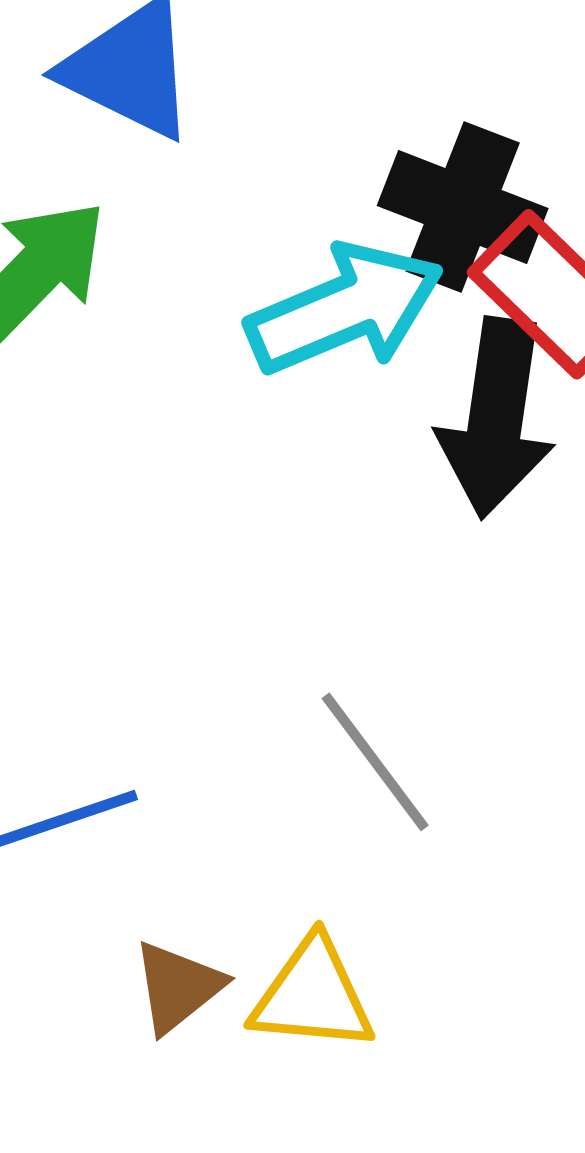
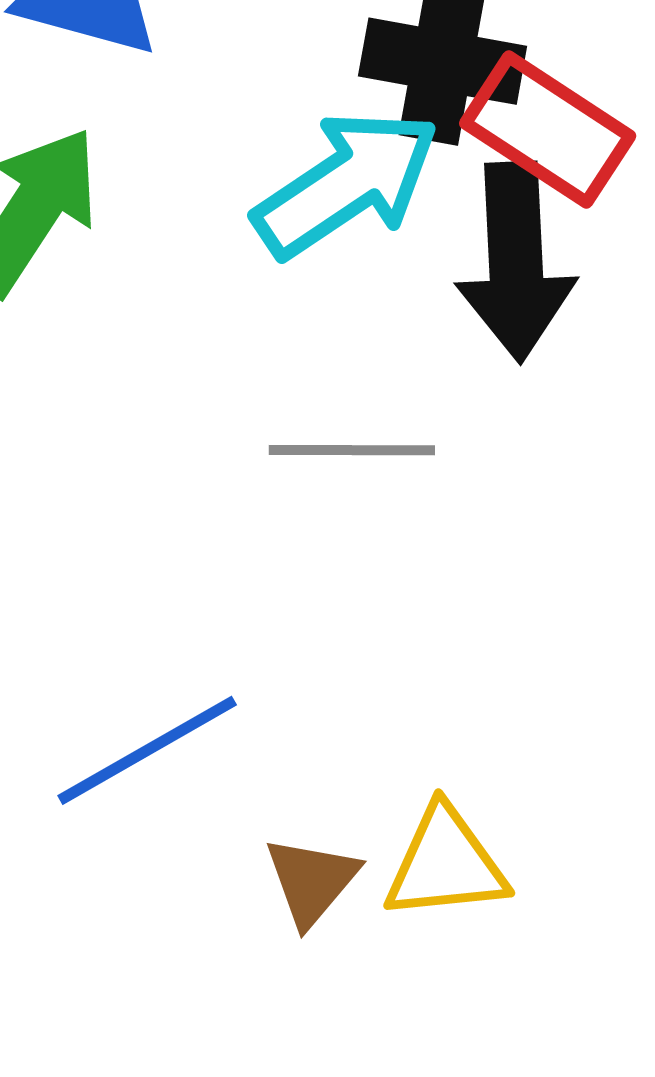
gray line: (375, 762) -> (352, 450), moved, turned -42

